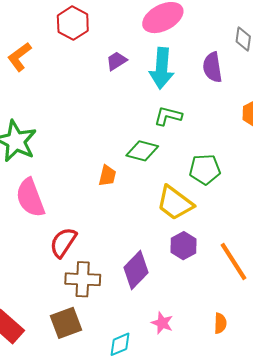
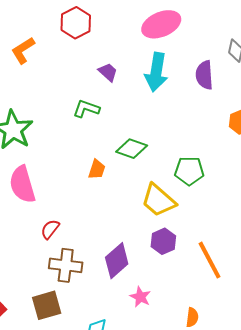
purple trapezoid: (117, 61) -> (108, 72), moved, turned 70
green L-shape: (168, 116) -> (86, 109), moved
red semicircle: (63, 242) -> (50, 229), size x0.7
pink star: (162, 323) -> (140, 297), moved

